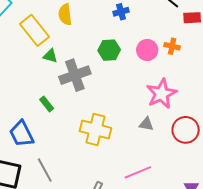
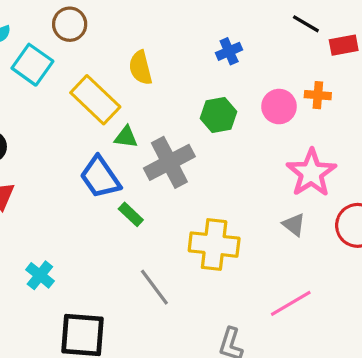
gray triangle: (146, 124) -> (294, 225), turned 35
blue trapezoid: (22, 134) -> (100, 177), moved
gray line: (45, 170) -> (154, 287), moved

